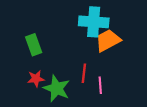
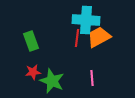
red line: (84, 73) -> (77, 38), moved

